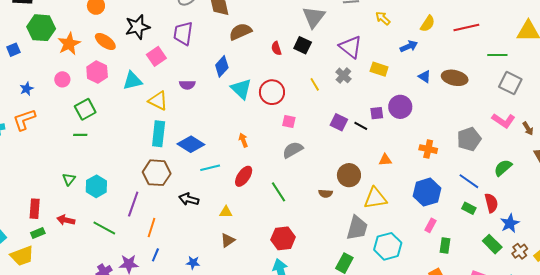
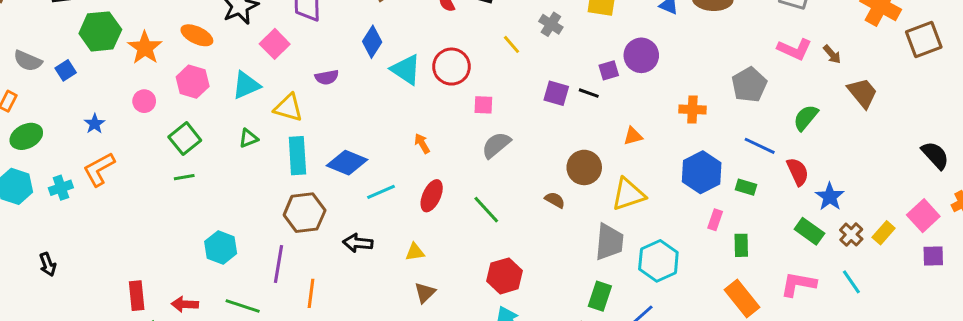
green triangle: (69, 179) -> (248, 138), moved, turned 40
brown semicircle: (326, 193) -> (555, 200), turned -144
green rectangle: (469, 208) -> (746, 187), moved

